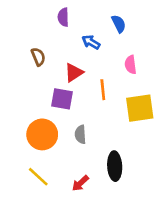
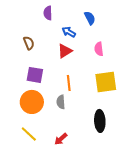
red triangle: (74, 72) -> (65, 51), moved
orange line: (103, 90) -> (69, 83), moved
purple square: (62, 99) -> (35, 75), moved
black ellipse: (115, 166) -> (100, 121), moved

